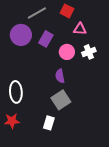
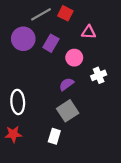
red square: (67, 11) -> (65, 13), moved
white cross: (89, 52) -> (99, 75), moved
purple semicircle: (60, 76) -> (66, 84), turned 64

